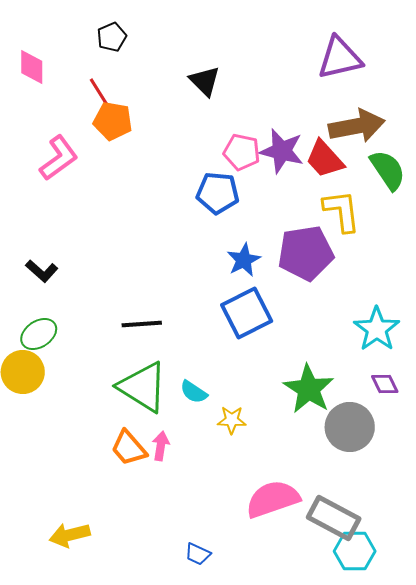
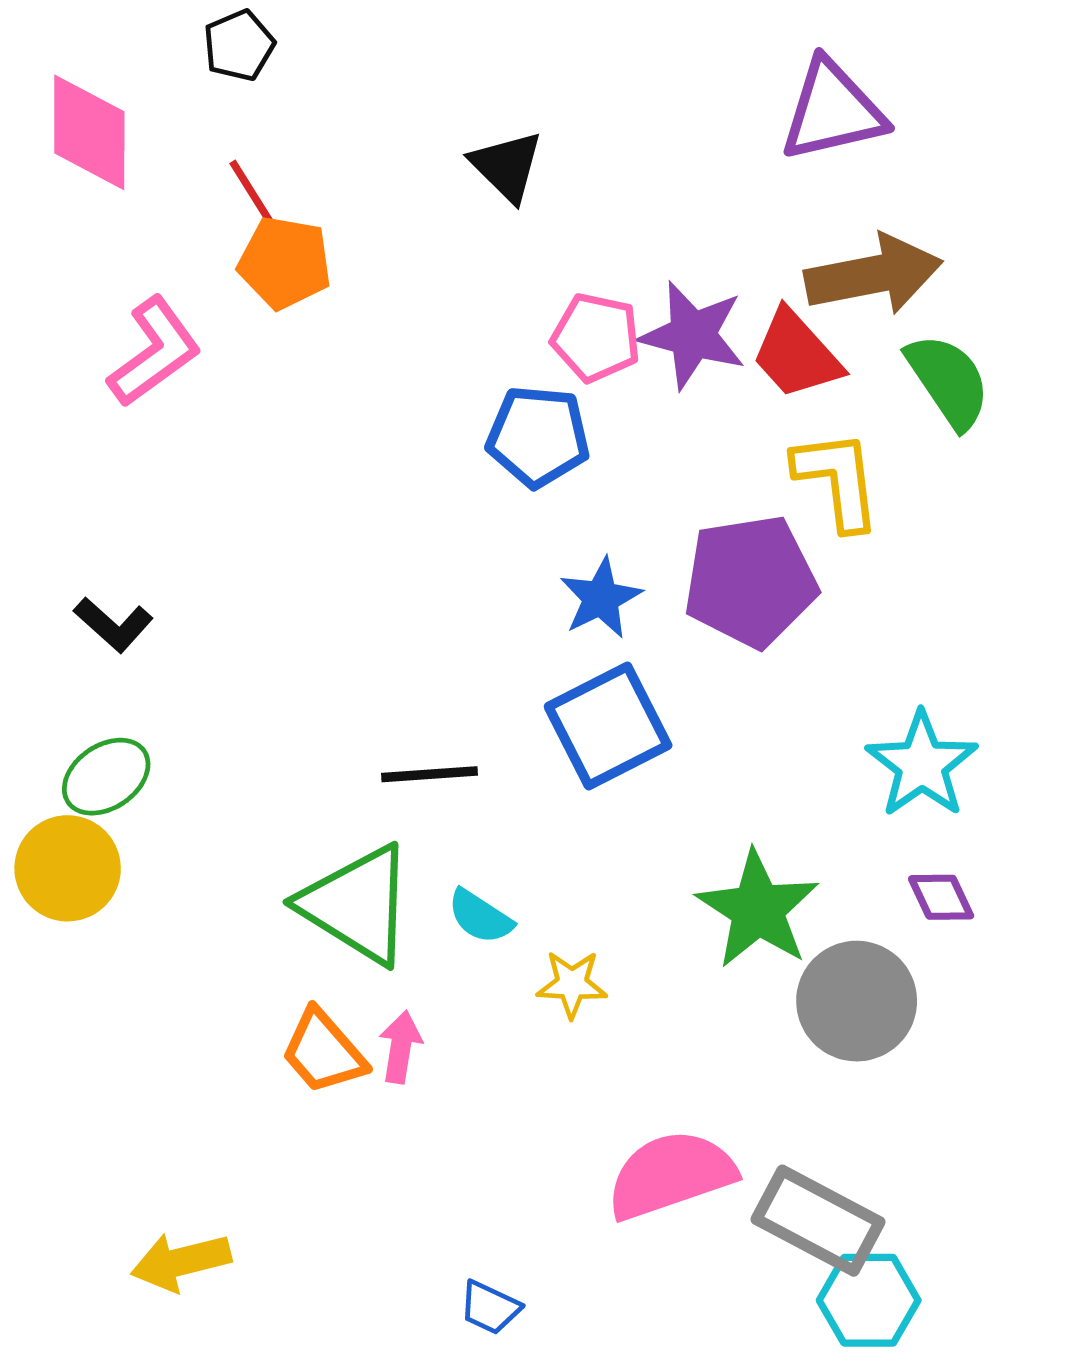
black pentagon: (112, 37) -> (239, 45), moved
pink diamond: (32, 67) -> (89, 132), size x1.4
black line: (142, 324) -> (430, 774), moved

